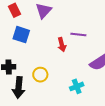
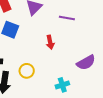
purple line: (78, 34) -> (67, 18), moved

